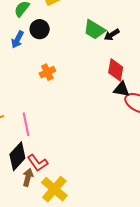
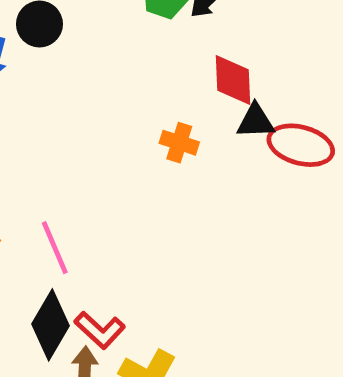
orange cross: (47, 72) -> (179, 143), moved, turned -35

